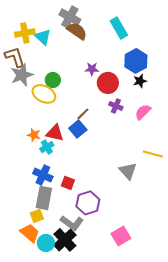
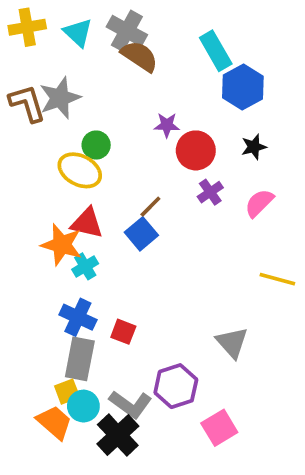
yellow cross: (25, 33) -> (27, 27), moved
cyan triangle: (43, 37) -> (78, 33), moved
blue hexagon: (136, 61) -> (243, 87), moved
gray star: (22, 75) -> (60, 98), moved
purple cross: (116, 106) -> (210, 192), turned 32
red triangle: (55, 133) -> (87, 223), moved
orange star: (34, 135) -> (62, 245), size x1.6
gray triangle: (128, 171) -> (232, 343), moved
purple hexagon: (88, 203) -> (176, 386), moved
cyan circle: (46, 243) -> (83, 406), moved

